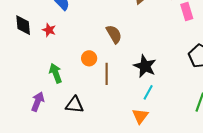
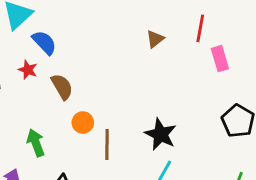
red star: (49, 30) -> (28, 70), moved
brown semicircle: (114, 34) -> (62, 87), moved

